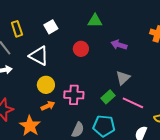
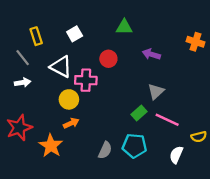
pink cross: (74, 95) -> (86, 80), moved

